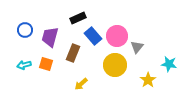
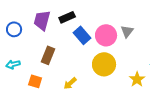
purple trapezoid: (50, 37) -> (42, 20), moved
gray triangle: (137, 47) -> (127, 31), moved
brown rectangle: (73, 53) -> (48, 55), moved
orange square: (46, 64) -> (35, 81), moved

